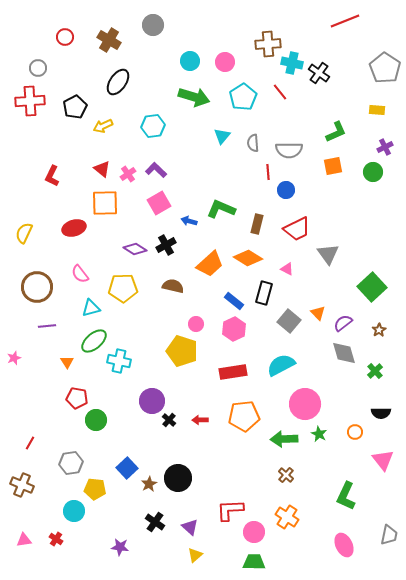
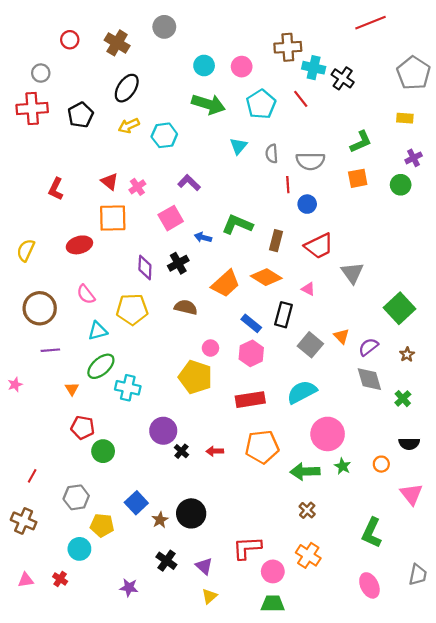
yellow arrow: (103, 126) -> (129, 126), moved
purple L-shape: (156, 170) -> (189, 183), moved
purple diamond: (135, 249) -> (145, 267), turned 60

